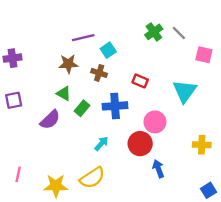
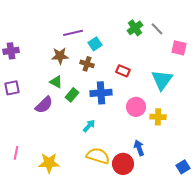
red circle: (140, 144) -> (123, 164), moved
yellow cross: (202, 145) -> (158, 117), moved
yellow semicircle: (92, 178) -> (98, 156), moved, turned -130

